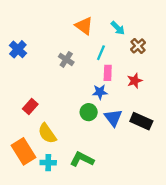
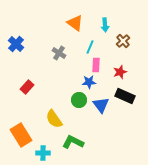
cyan arrow: (118, 28) -> (105, 25), turned 40
red rectangle: (30, 107) -> (27, 87), moved
black rectangle: (141, 121) -> (125, 96), moved
yellow semicircle: (47, 133) -> (54, 119), moved
cyan cross: (48, 163) -> (43, 153), moved

